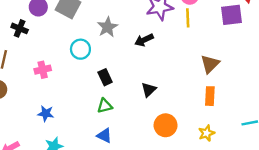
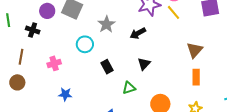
yellow line: (188, 18) -> (173, 12), turned -35
black triangle: (149, 90) -> (144, 64), moved
green triangle: (105, 106) -> (129, 88), moved
blue star: (46, 113) -> (65, 94), moved

